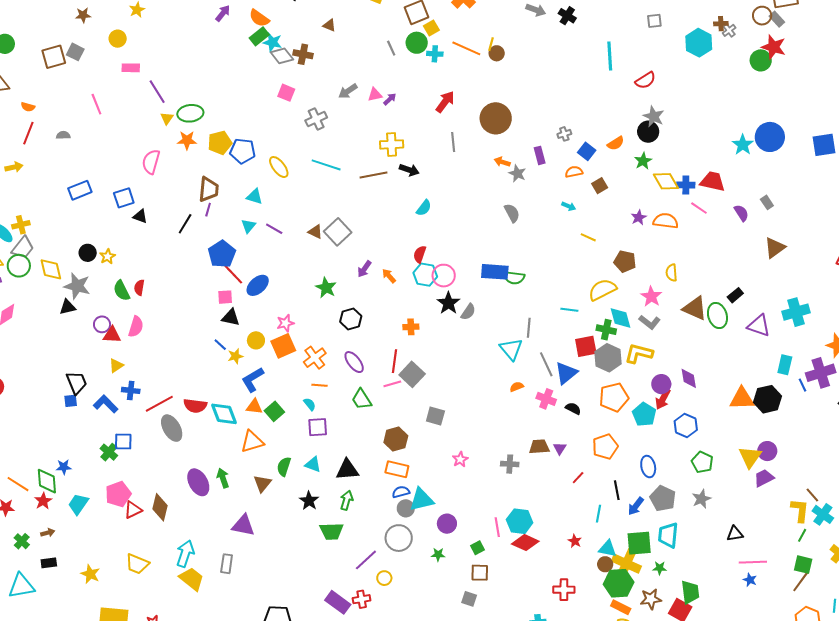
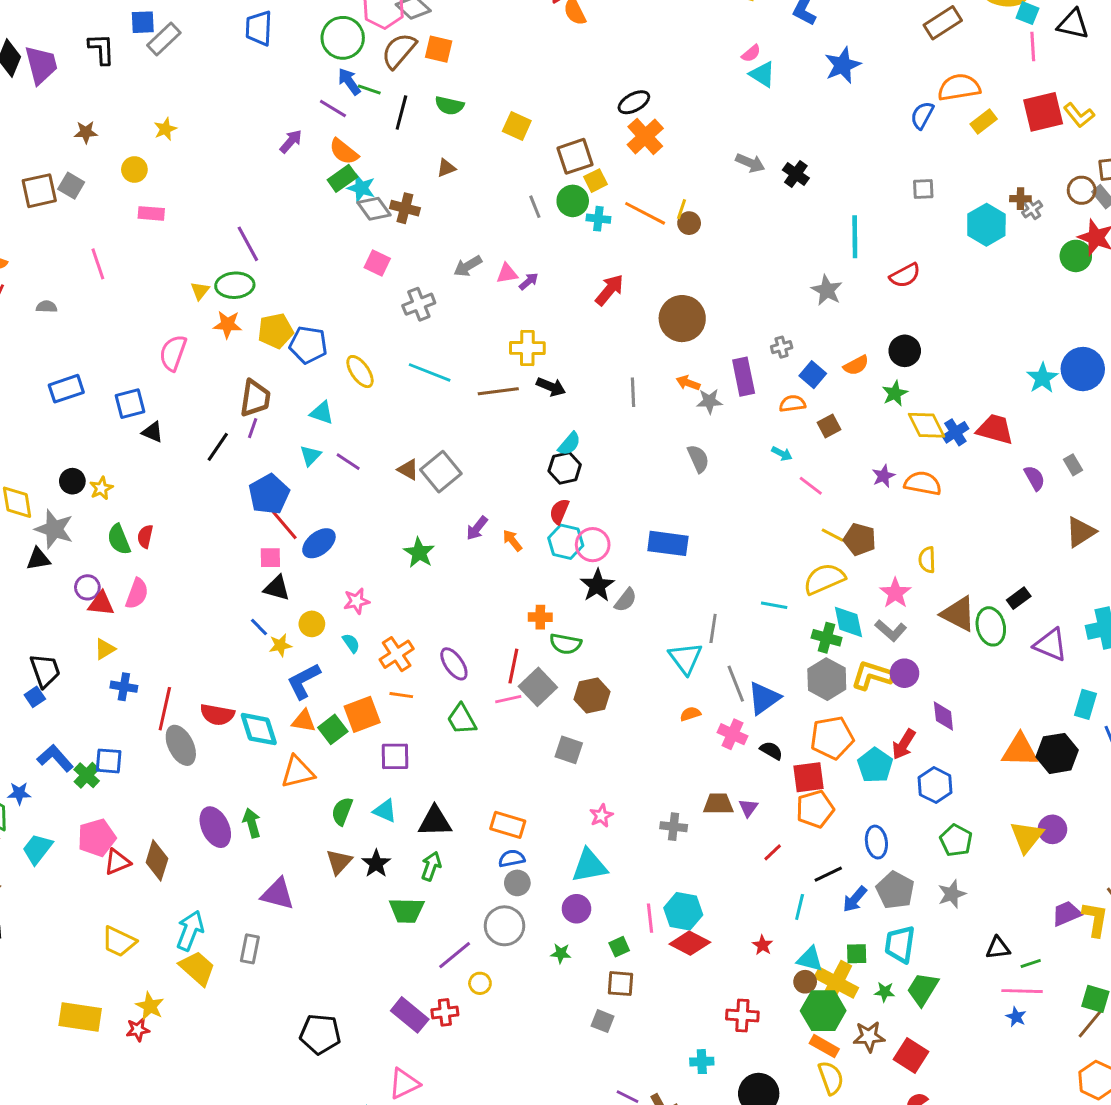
brown triangle: (329, 25) -> (446, 168), turned -48
purple line: (157, 92) -> (248, 244), moved
gray star: (654, 116) -> (827, 290), moved
gray line: (453, 142) -> (633, 392), moved
purple rectangle: (540, 155) -> (744, 377), size x1.4
gray star: (517, 173) -> (709, 401), turned -30
blue cross: (686, 185) -> (955, 432), turned -36
pink line: (699, 208) -> (811, 486), moved
yellow line: (588, 237) -> (833, 535), moved
green semicircle: (514, 278) -> (566, 644), moved
black hexagon: (351, 319) -> (565, 468), moved
orange square: (283, 346) -> (362, 714), moved
red square: (586, 346) -> (808, 777), moved
purple circle: (661, 384) -> (904, 673), moved
blue square: (71, 401) -> (35, 697), turned -32
blue L-shape: (106, 404) -> (55, 758), moved
red line: (159, 404) -> (165, 709), turned -52
cyan semicircle: (310, 404) -> (351, 643), moved
brown hexagon: (396, 439) -> (592, 695), moved
purple trapezoid: (764, 478) -> (1066, 914), moved
brown triangle: (262, 483) -> (339, 862), moved
black line: (617, 490) -> (828, 874), turned 72
cyan triangle: (421, 500) -> (589, 866), moved
green line: (802, 535) -> (1031, 963), moved, turned 40
green square: (639, 543) -> (857, 954), size x0.6
yellow star: (90, 574) -> (150, 1006), moved
green trapezoid: (690, 592) -> (923, 989), moved, turned -145

